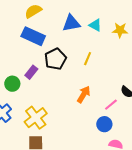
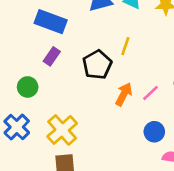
black pentagon: (55, 59) -> (97, 65), moved
purple rectangle: (31, 72) -> (52, 56), moved
pink line: (111, 105) -> (150, 93), moved

